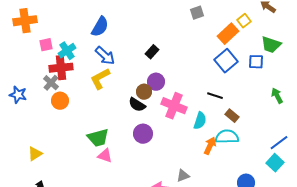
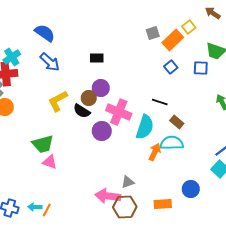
gray square: (197, 13) -> (153, 33), moved
blue semicircle: (100, 27) -> (45, 33), turned -85
black rectangle: (152, 52) -> (97, 58), turned 48
blue square: (226, 61) -> (171, 67), size x0.6
yellow L-shape: (100, 79) -> (58, 101), moved
cyan semicircle: (200, 121) -> (145, 127), size x1.4
purple circle: (143, 134) -> (102, 131), moved

